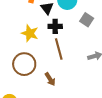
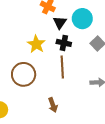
brown arrow: (50, 79) -> (53, 105), moved

